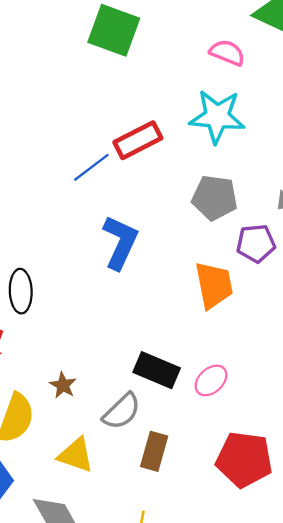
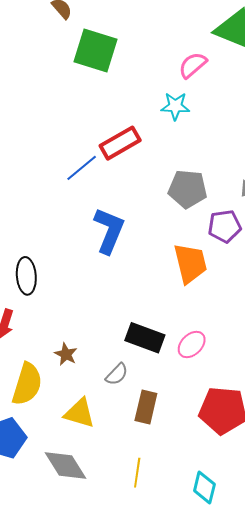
pink semicircle: (227, 53) -> (193, 65), turned -60
cyan star: (217, 117) -> (175, 106), moved, size x0.6
gray semicircle: (122, 411) -> (117, 374), size x0.7

